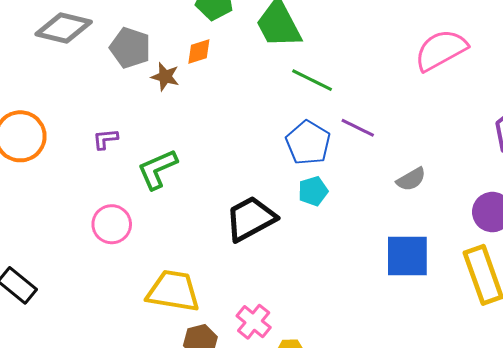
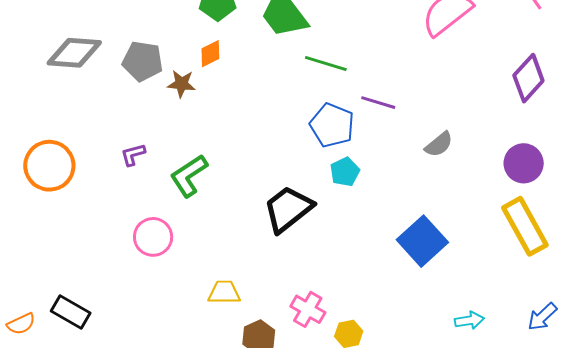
blue square: (407, 256) -> (422, 241), moved, turned -33
yellow trapezoid: (173, 291) -> (224, 292), size x0.6

